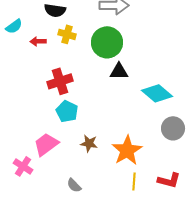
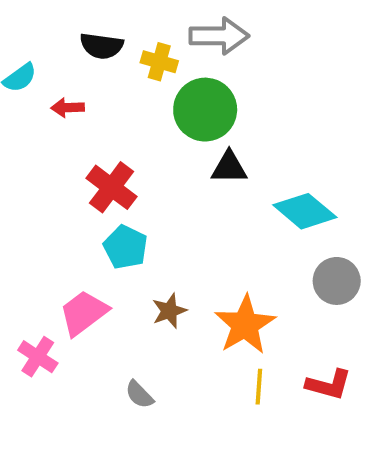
yellow cross: (67, 34) -> (159, 62), moved
red cross: (60, 81) -> (111, 187), turned -35
brown star: (89, 143) -> (169, 311), turned -30

